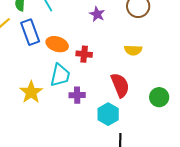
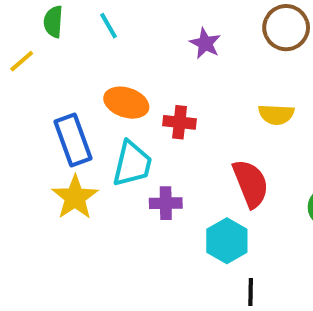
blue rectangle: (30, 32) -> (73, 140), moved

